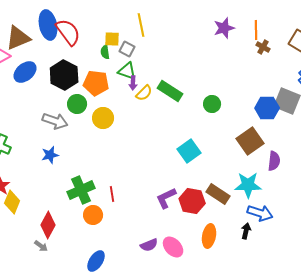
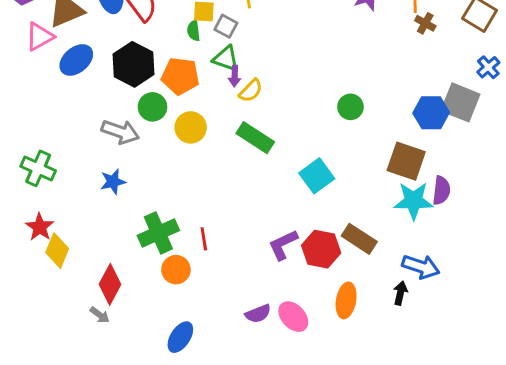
green rectangle: (170, 91) -> (255, 138), moved
brown square: (250, 141) -> (406, 161), turned -36
cyan star: (248, 185) -> (414, 201), moved

